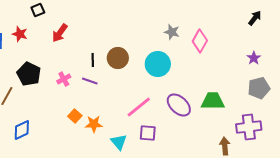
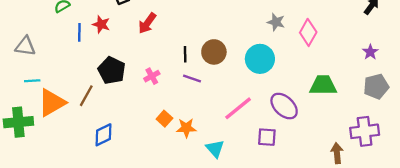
purple line: (90, 81) -> (192, 78), moved
green trapezoid: (213, 101) -> (323, 85), moved
purple square: (148, 133) -> (267, 137), moved

